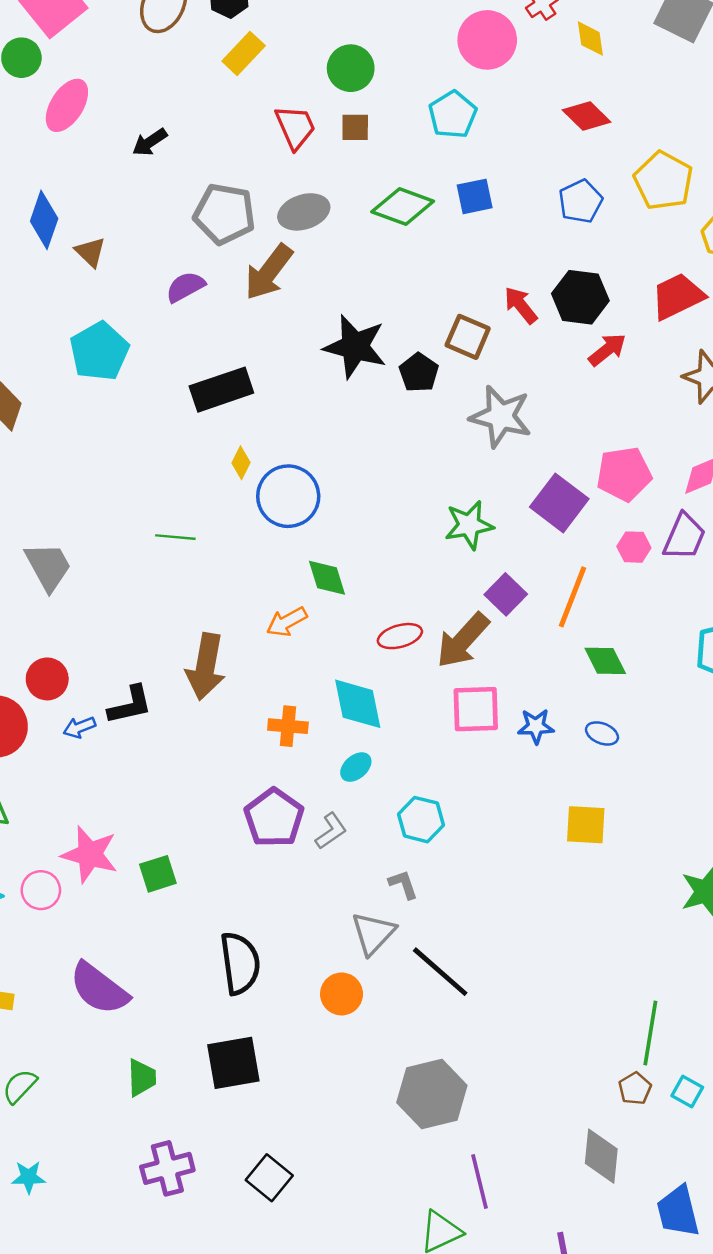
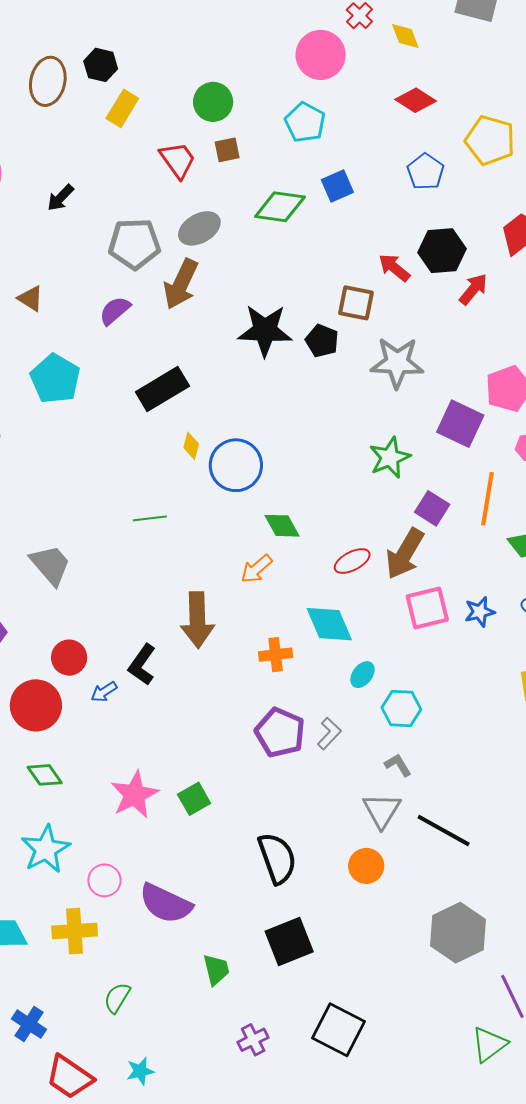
black L-shape: (130, 705) -> (142, 665), turned 150
cyan ellipse: (356, 767) -> (362, 675), moved
pink star: (90, 854) -> (135, 795), turned -30
pink circle: (41, 890) -> (104, 880), moved
purple cross: (167, 1168) -> (253, 1040), size x0.7
black square: (269, 1178) -> (339, 1030), size x1.4

